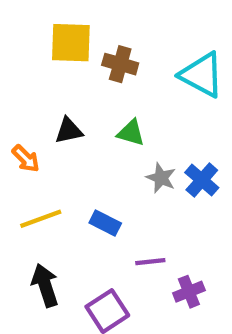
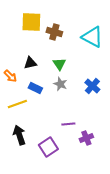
green triangle: (131, 133) -> (59, 64), turned 40
gray star: (161, 178) -> (60, 84), moved
blue rectangle: (105, 223) -> (35, 88), moved

